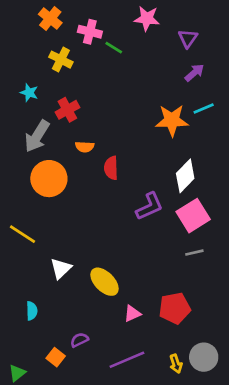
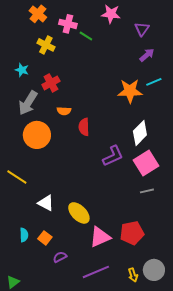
white triangle: (61, 268) -> (46, 203), turned -48
pink triangle: (132, 313) -> (100, 237), size x1.6
orange square: (56, 357) -> (45, 238), moved

